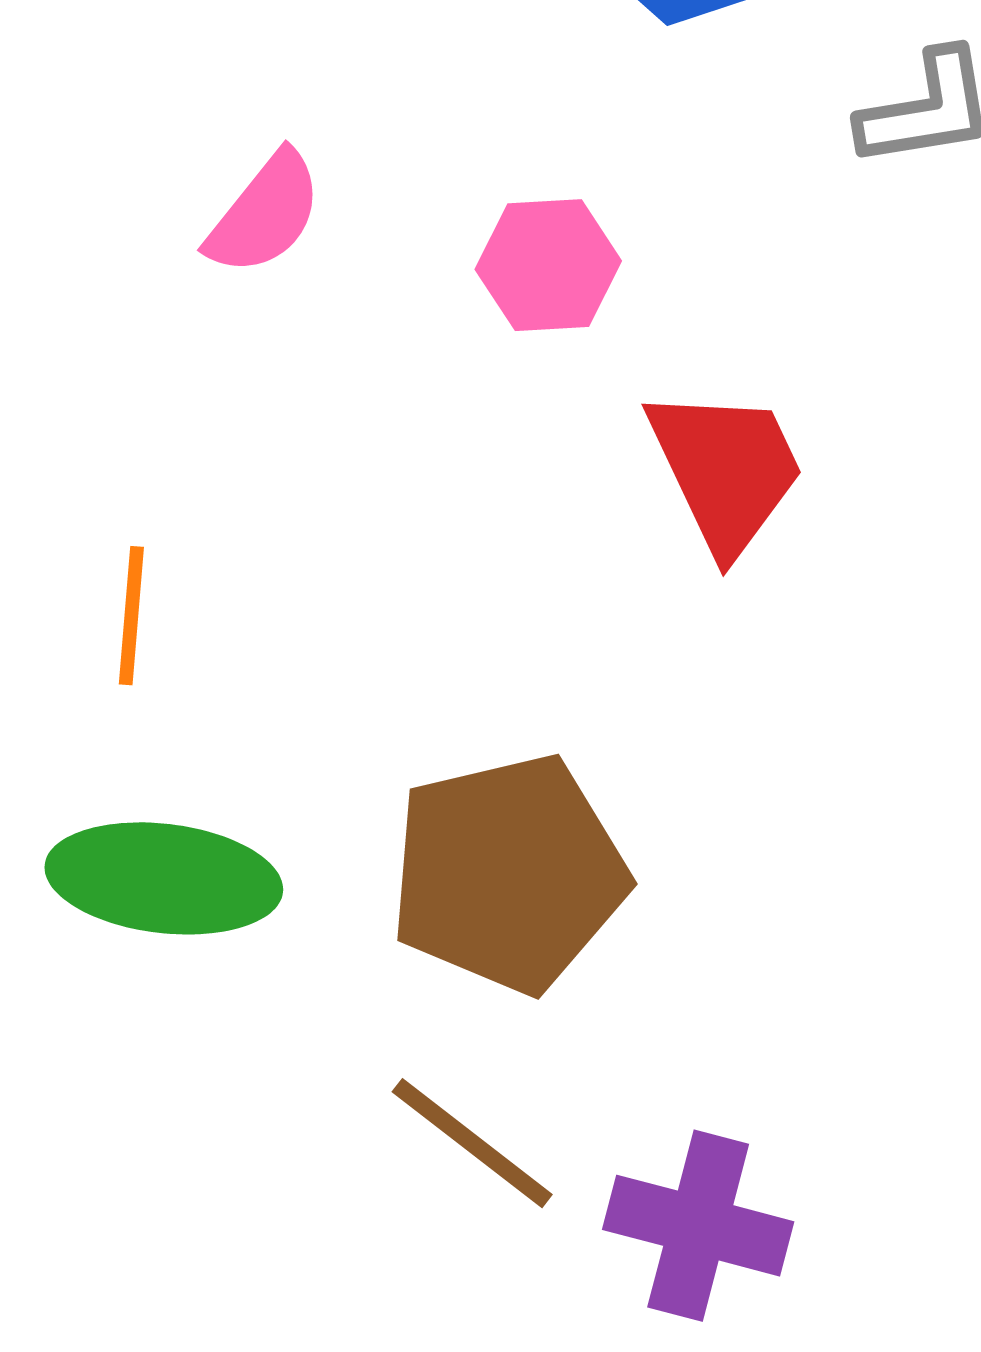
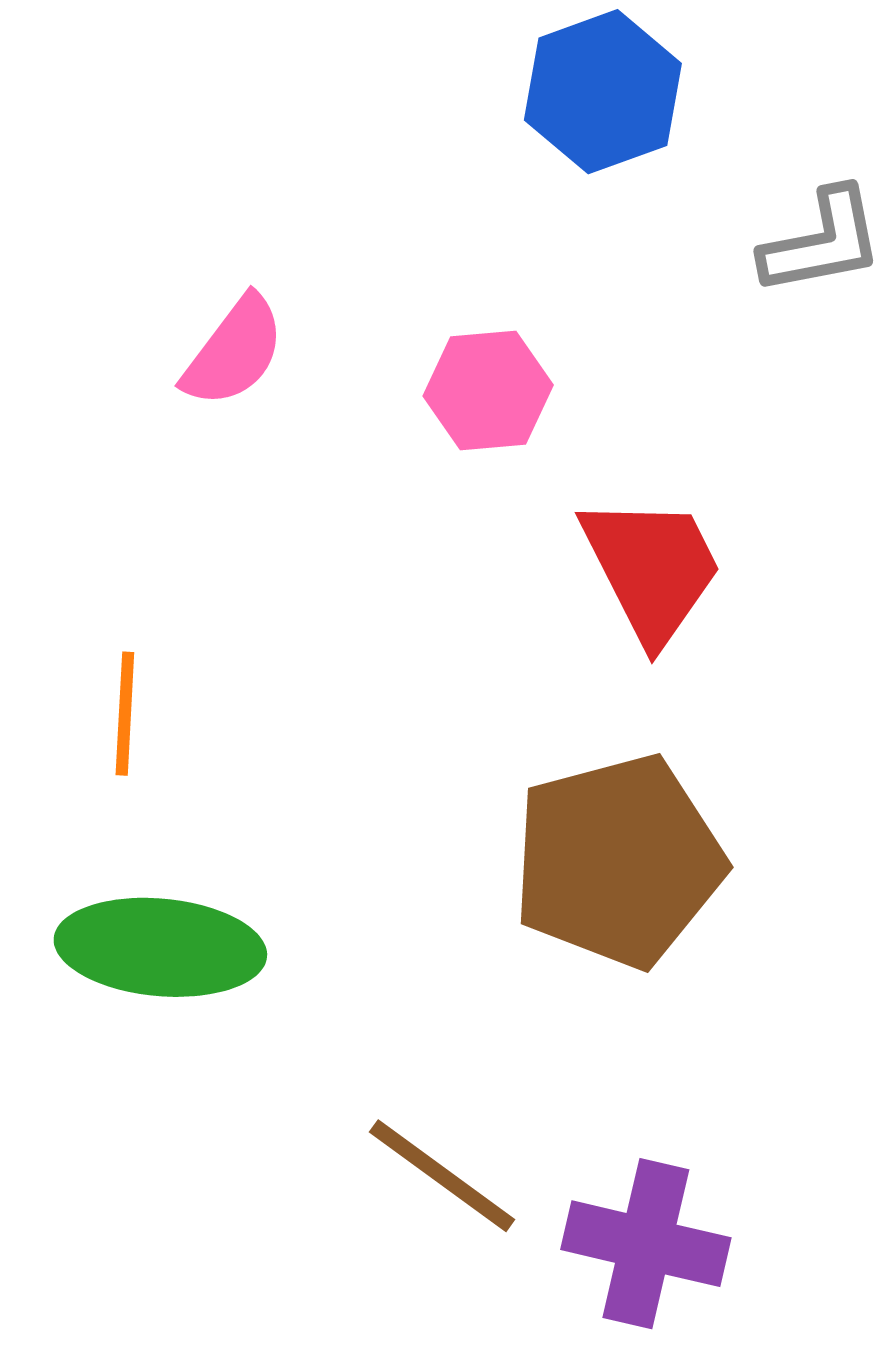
brown pentagon: (508, 873) -> (618, 861), moved

